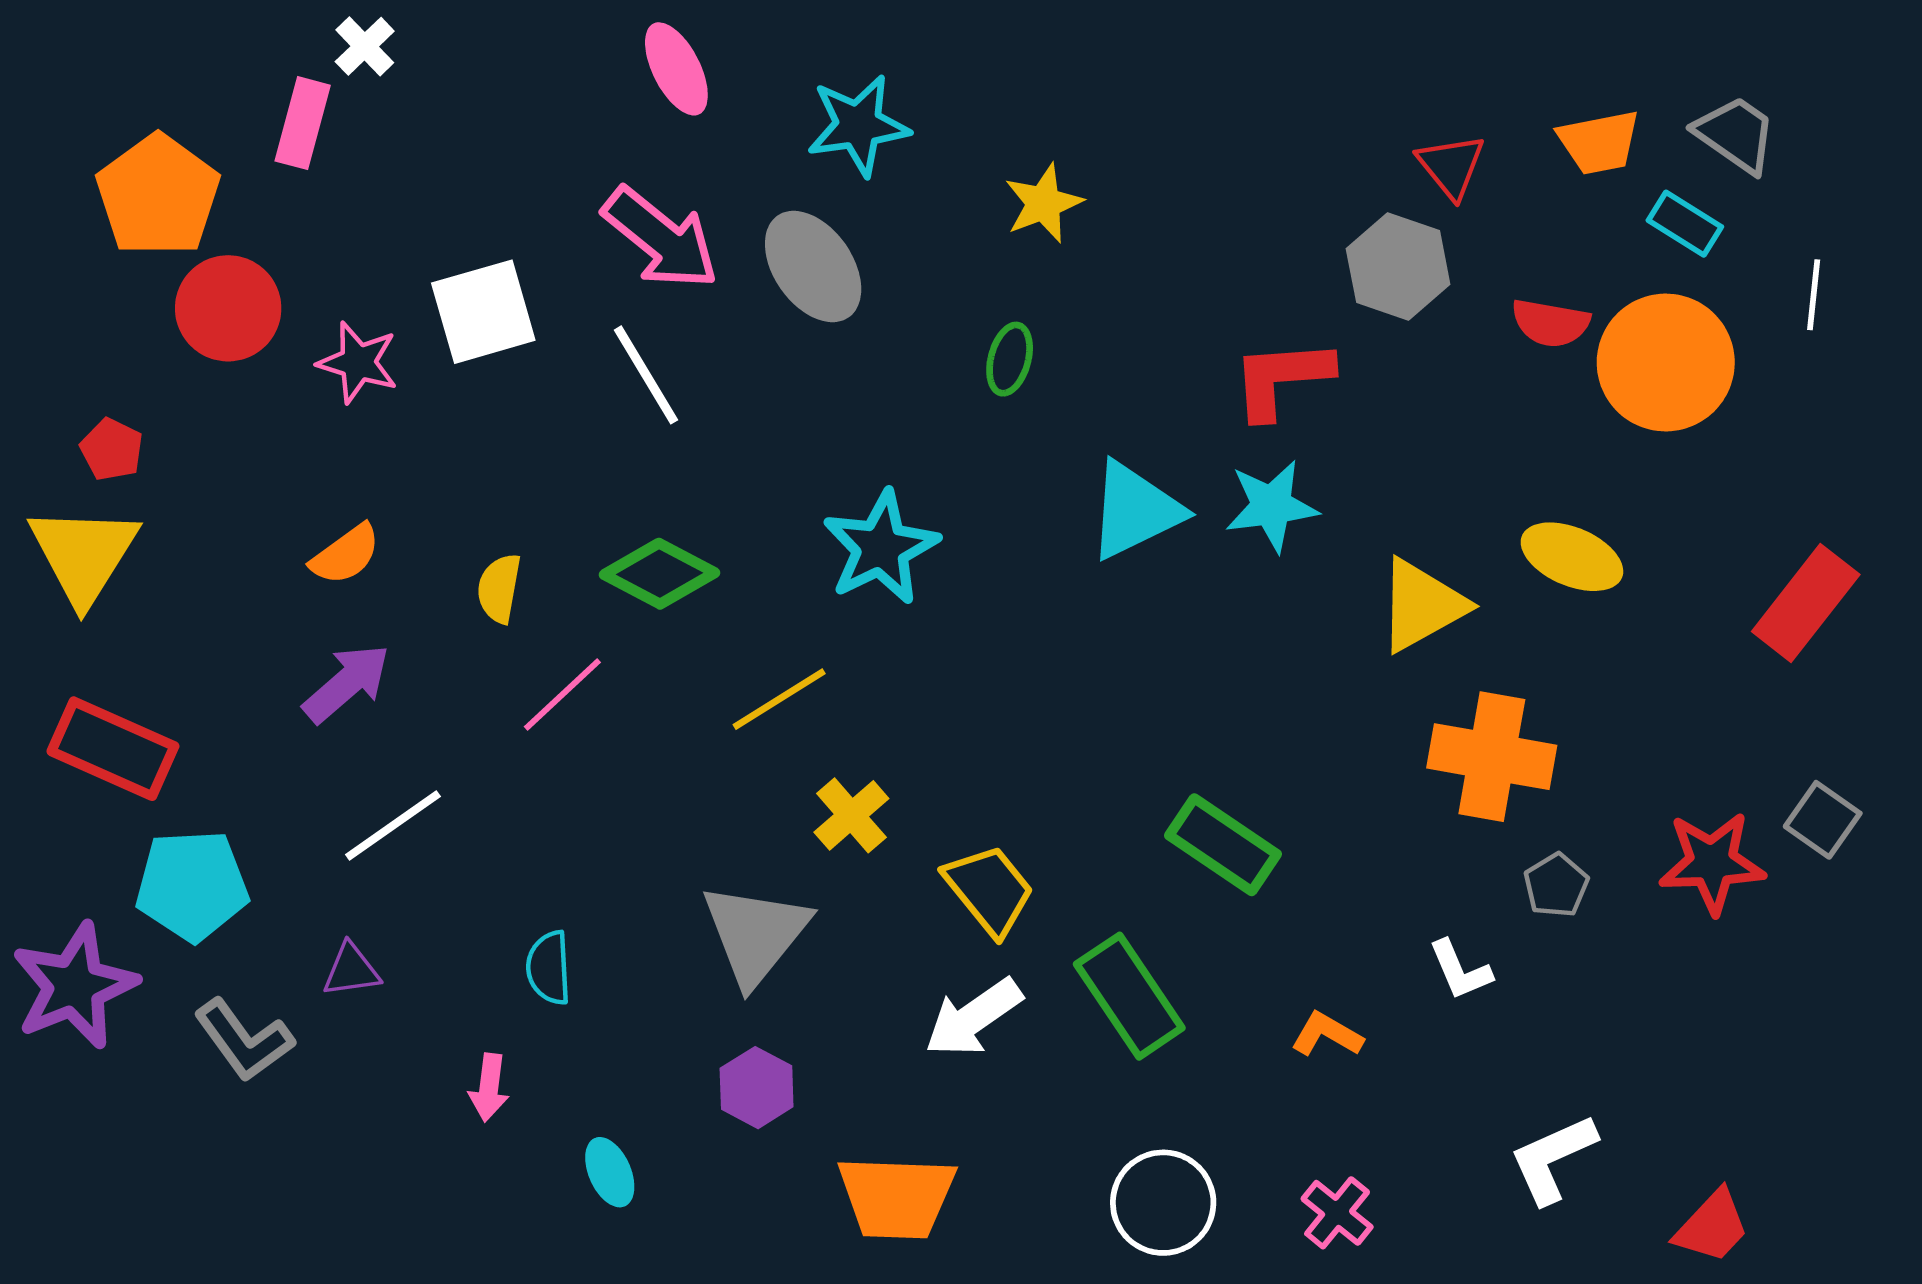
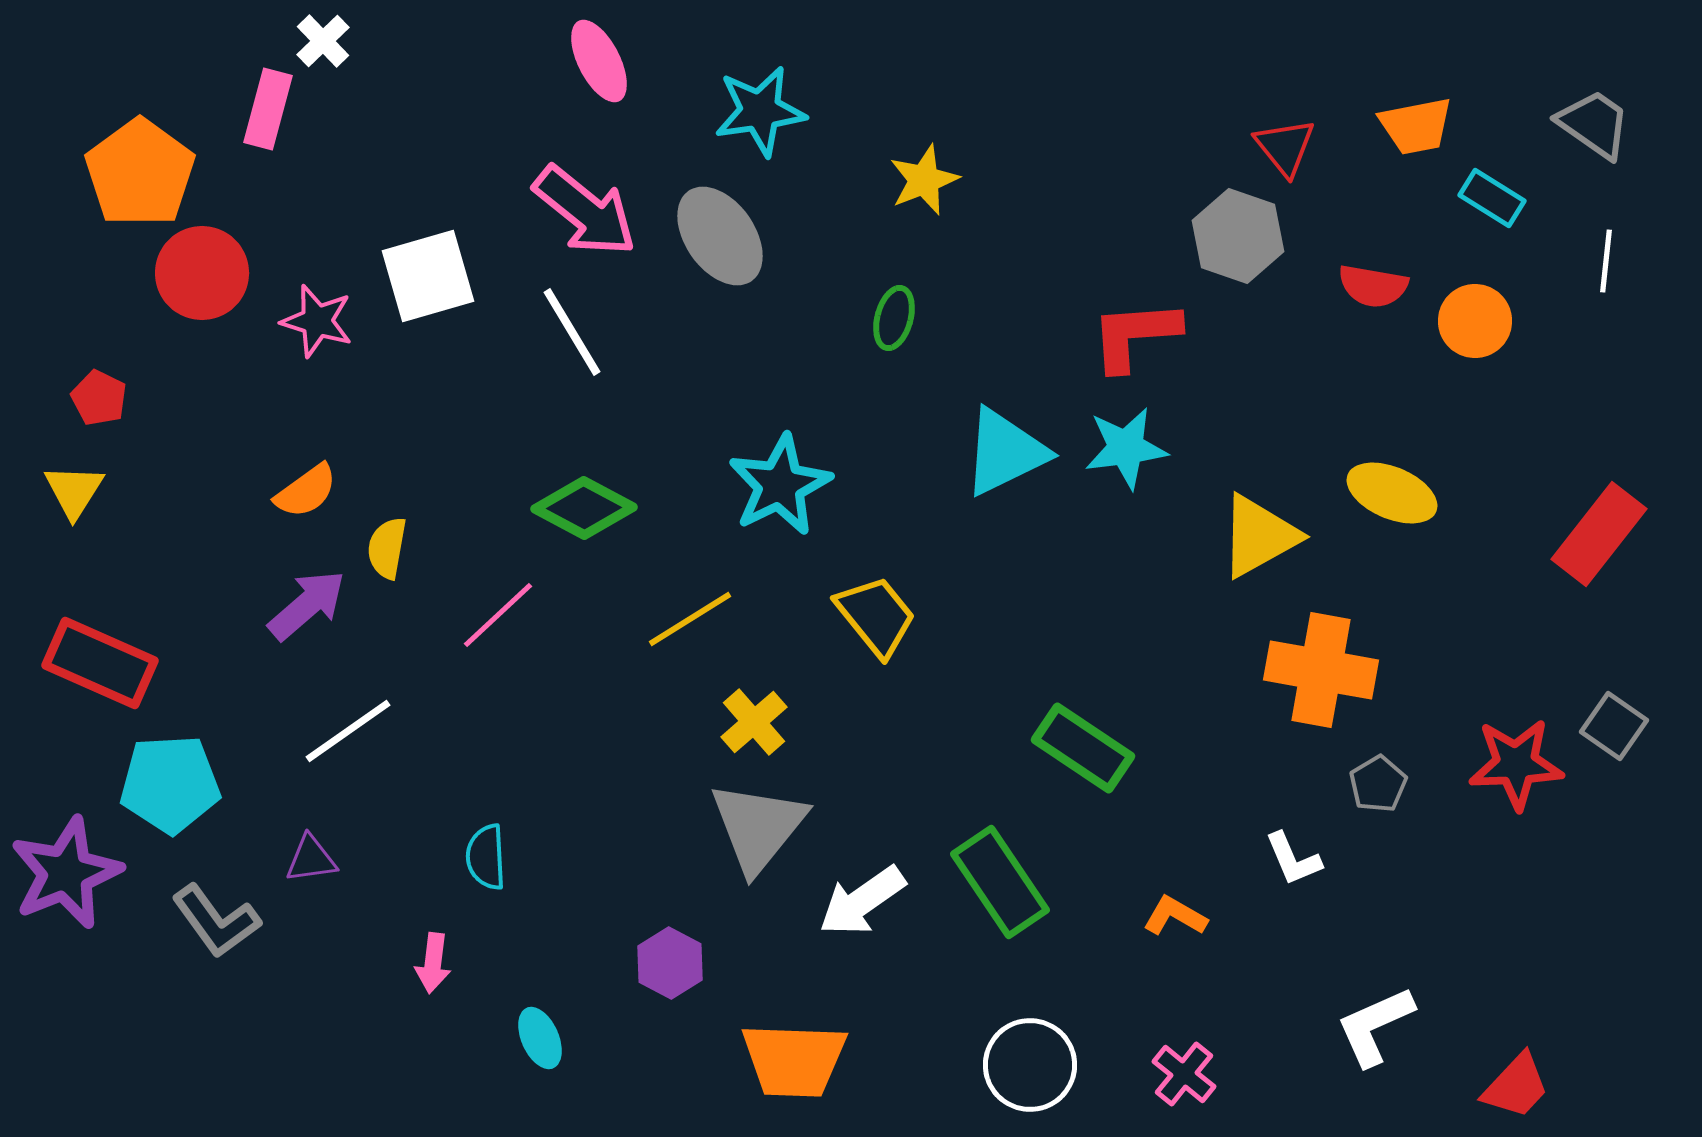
gray trapezoid: (1736, 134) -> (1594, 124), moved
orange circle: (1666, 362) -> (1475, 321), size x0.6
yellow triangle: (84, 554) -> (74, 491), size x0.6
yellow semicircle: (499, 588) -> (387, 548), moved
yellow trapezoid: (989, 890) -> (876, 616), moved
gray triangle: (755, 934) -> (758, 827), moved

